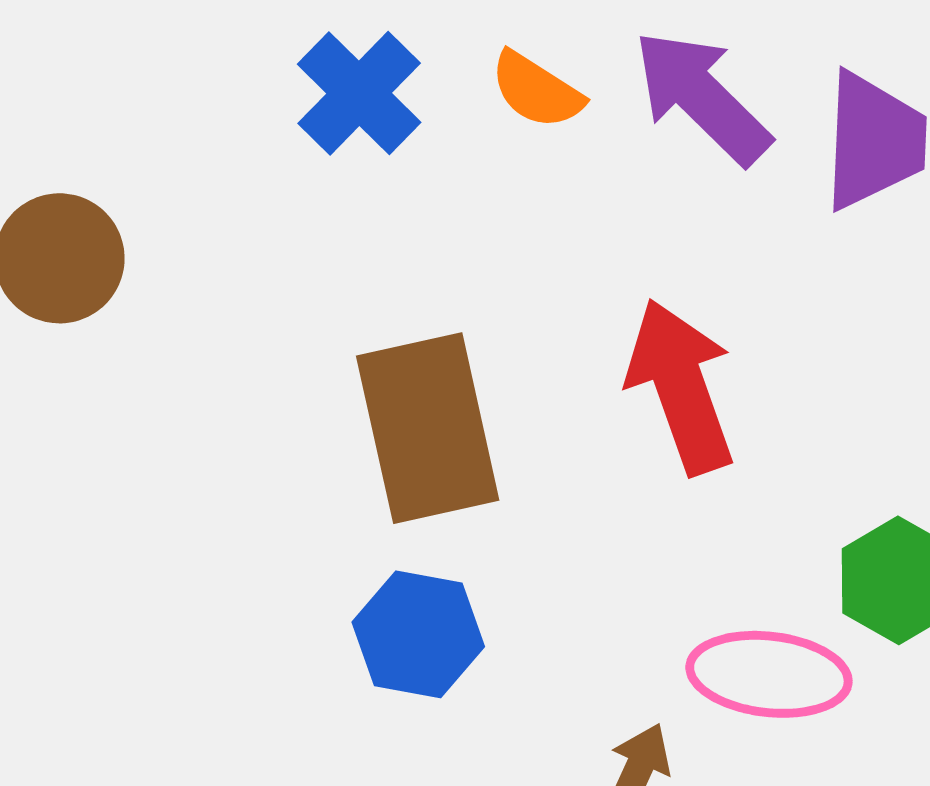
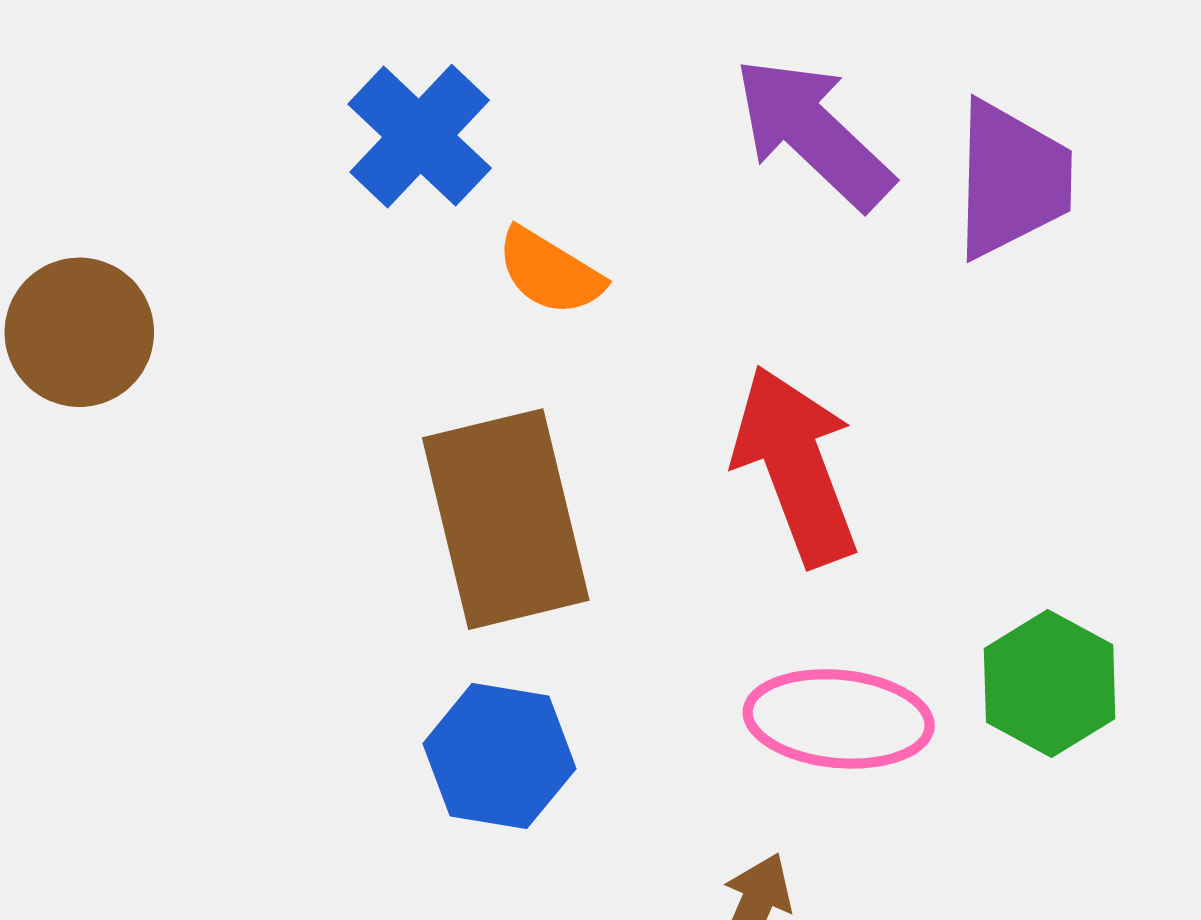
orange semicircle: (537, 90) -> (550, 272), moved
pink ellipse: (769, 674) -> (839, 719), moved

